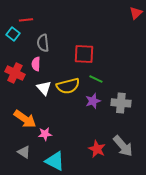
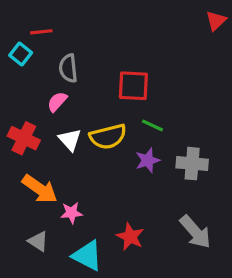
pink semicircle: (36, 64) -> (57, 102), turned 40
red cross: (15, 73) -> (24, 138), moved
red star: (97, 149) -> (130, 237), moved

